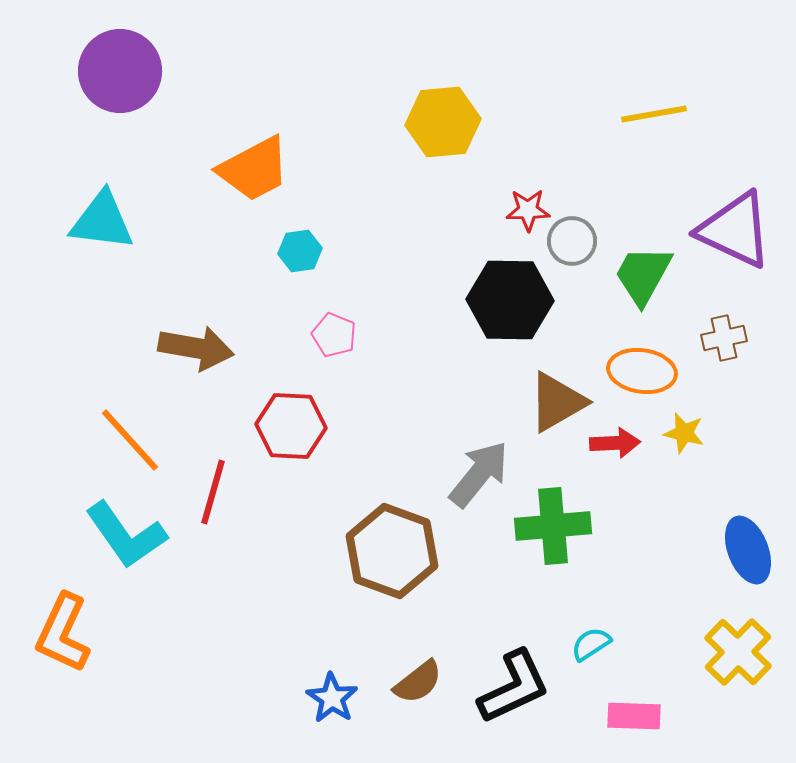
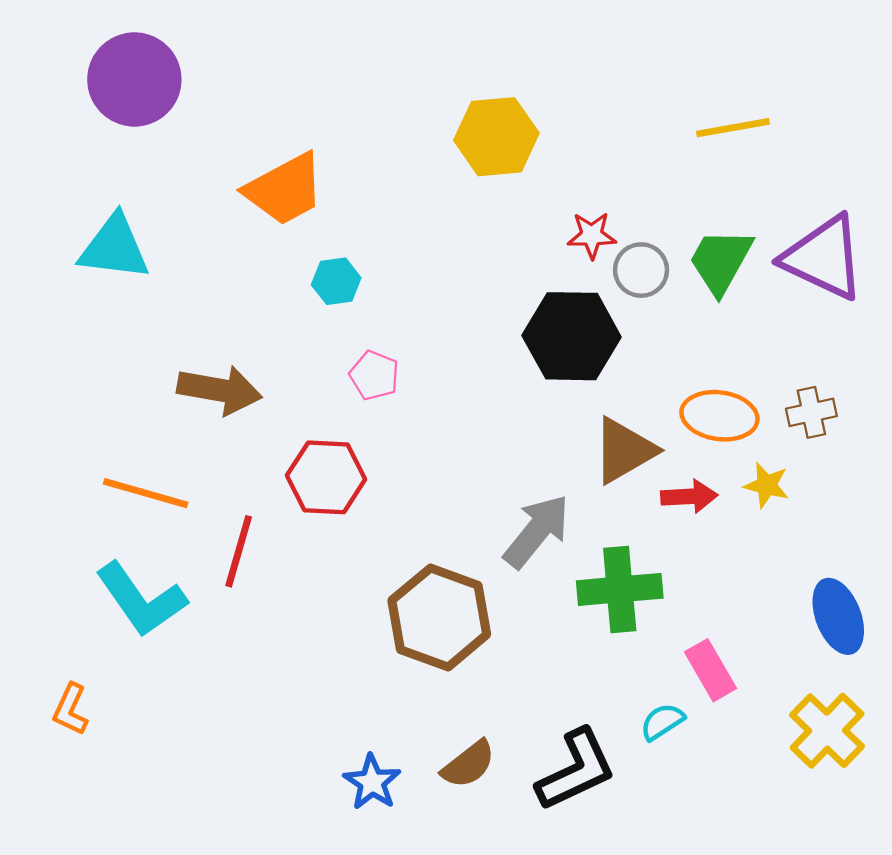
green trapezoid: (643, 275) -> (721, 261), moved
brown cross: (724, 338) -> (811, 412), moved
orange line: (130, 440) -> (146, 493), turned -32
orange L-shape: (63, 633) -> (71, 709), size x0.6
pink rectangle: (634, 716) -> (711, 670), moved, turned 58

